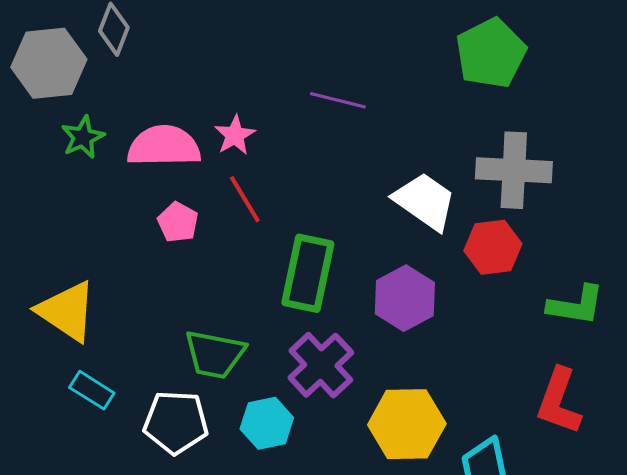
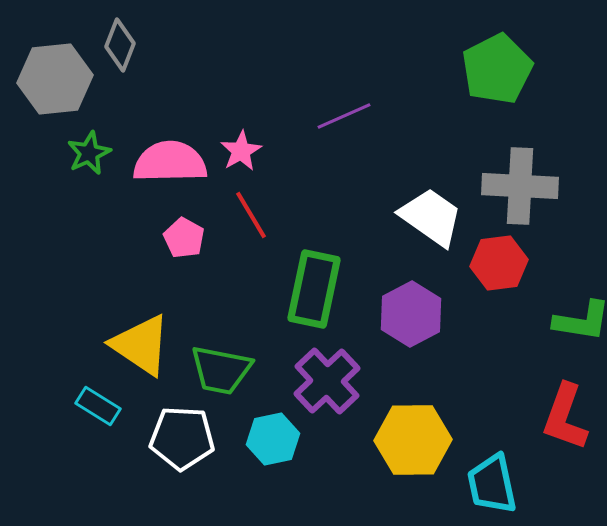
purple line: (338, 100) -> (344, 116), turned -38
yellow triangle: (67, 311) -> (141, 345), moved

